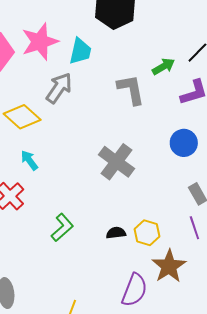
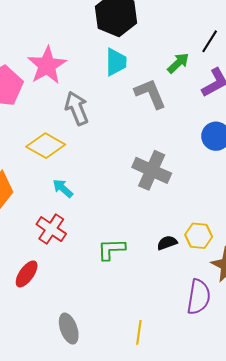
cyan trapezoid: (80, 51) -> (116, 62), moved
gray arrow: (59, 88) -> (77, 108), turned -44
green L-shape: (62, 227) -> (111, 249), turned -128

